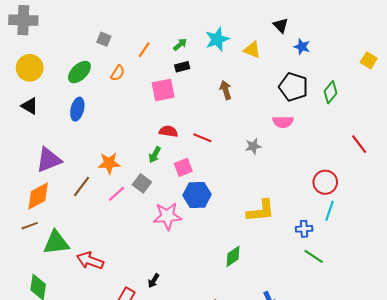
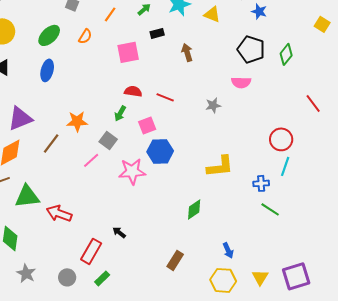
black rectangle: (182, 67) -> (157, 33), moved
pink line: (117, 194) -> (91, 160), moved
black arrow: (154, 281) -> (119, 232), turned 96

